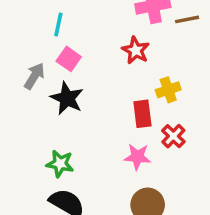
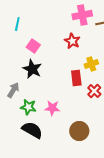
cyan line: (58, 25) -> (17, 24), moved
gray arrow: (34, 76) -> (13, 90), moved
pink star: (137, 157) -> (52, 108), moved

